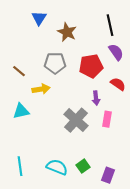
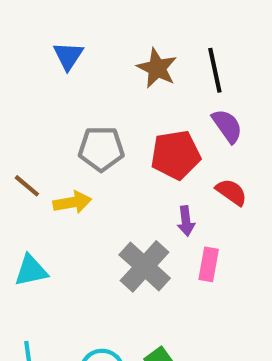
brown star: (67, 32) -> (157, 68), moved
brown line: (19, 71) -> (27, 186), moved
cyan triangle: (21, 111) -> (31, 271), moved

